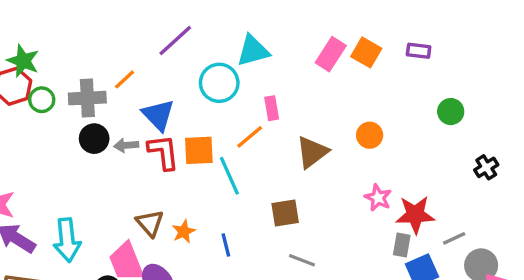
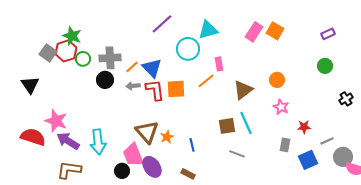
purple rectangle: (419, 51) -> (328, 34), moved, turned -32
orange line: (125, 79) -> (132, 67), moved
black circle: (94, 139) -> (105, 80), moved
cyan line: (229, 176) -> (246, 123), moved
pink star: (378, 198) -> (281, 107), moved
red star: (415, 215) -> (304, 127), size x0.6
brown triangle: (150, 223) -> (147, 132), size x1.4
gray rectangle: (402, 245) -> (285, 145), moved

